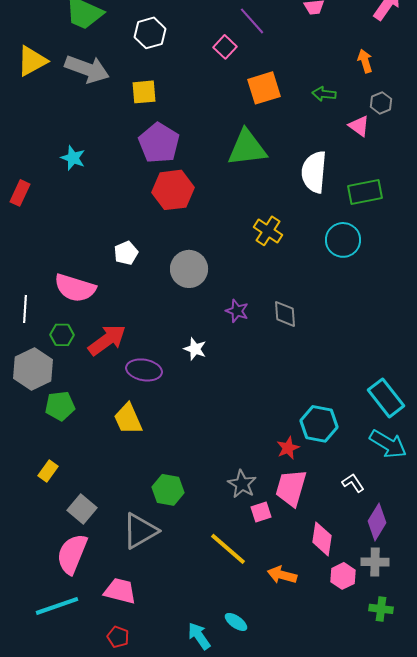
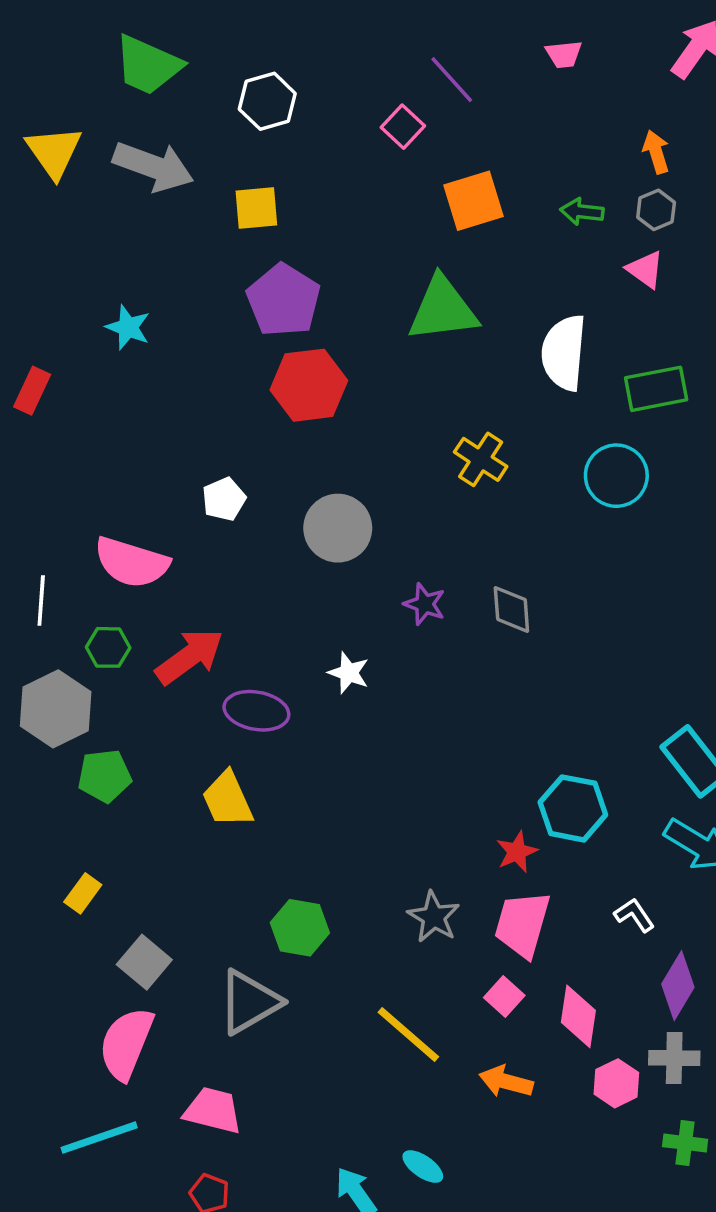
yellow triangle: (32, 61) -> (54, 152), turned -36
gray hexagon: (381, 103) -> (656, 210), moved
pink square: (261, 512) -> (504, 996), moved, turned -30

